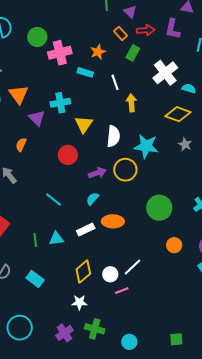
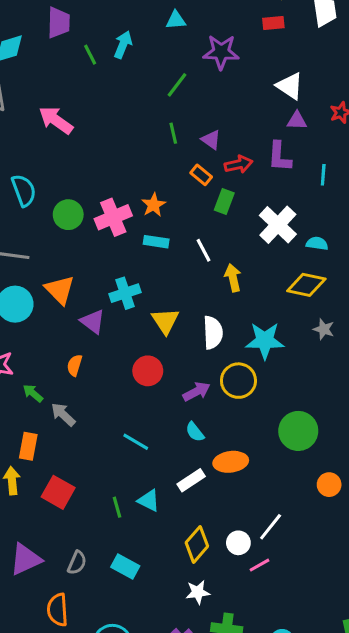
green circle: (37, 37) -> (68, 215), moved
orange star: (98, 52) -> (154, 205), moved
cyan semicircle: (93, 199) -> (195, 432), turned -72
cyan triangle: (56, 239) -> (149, 501), turned 42

